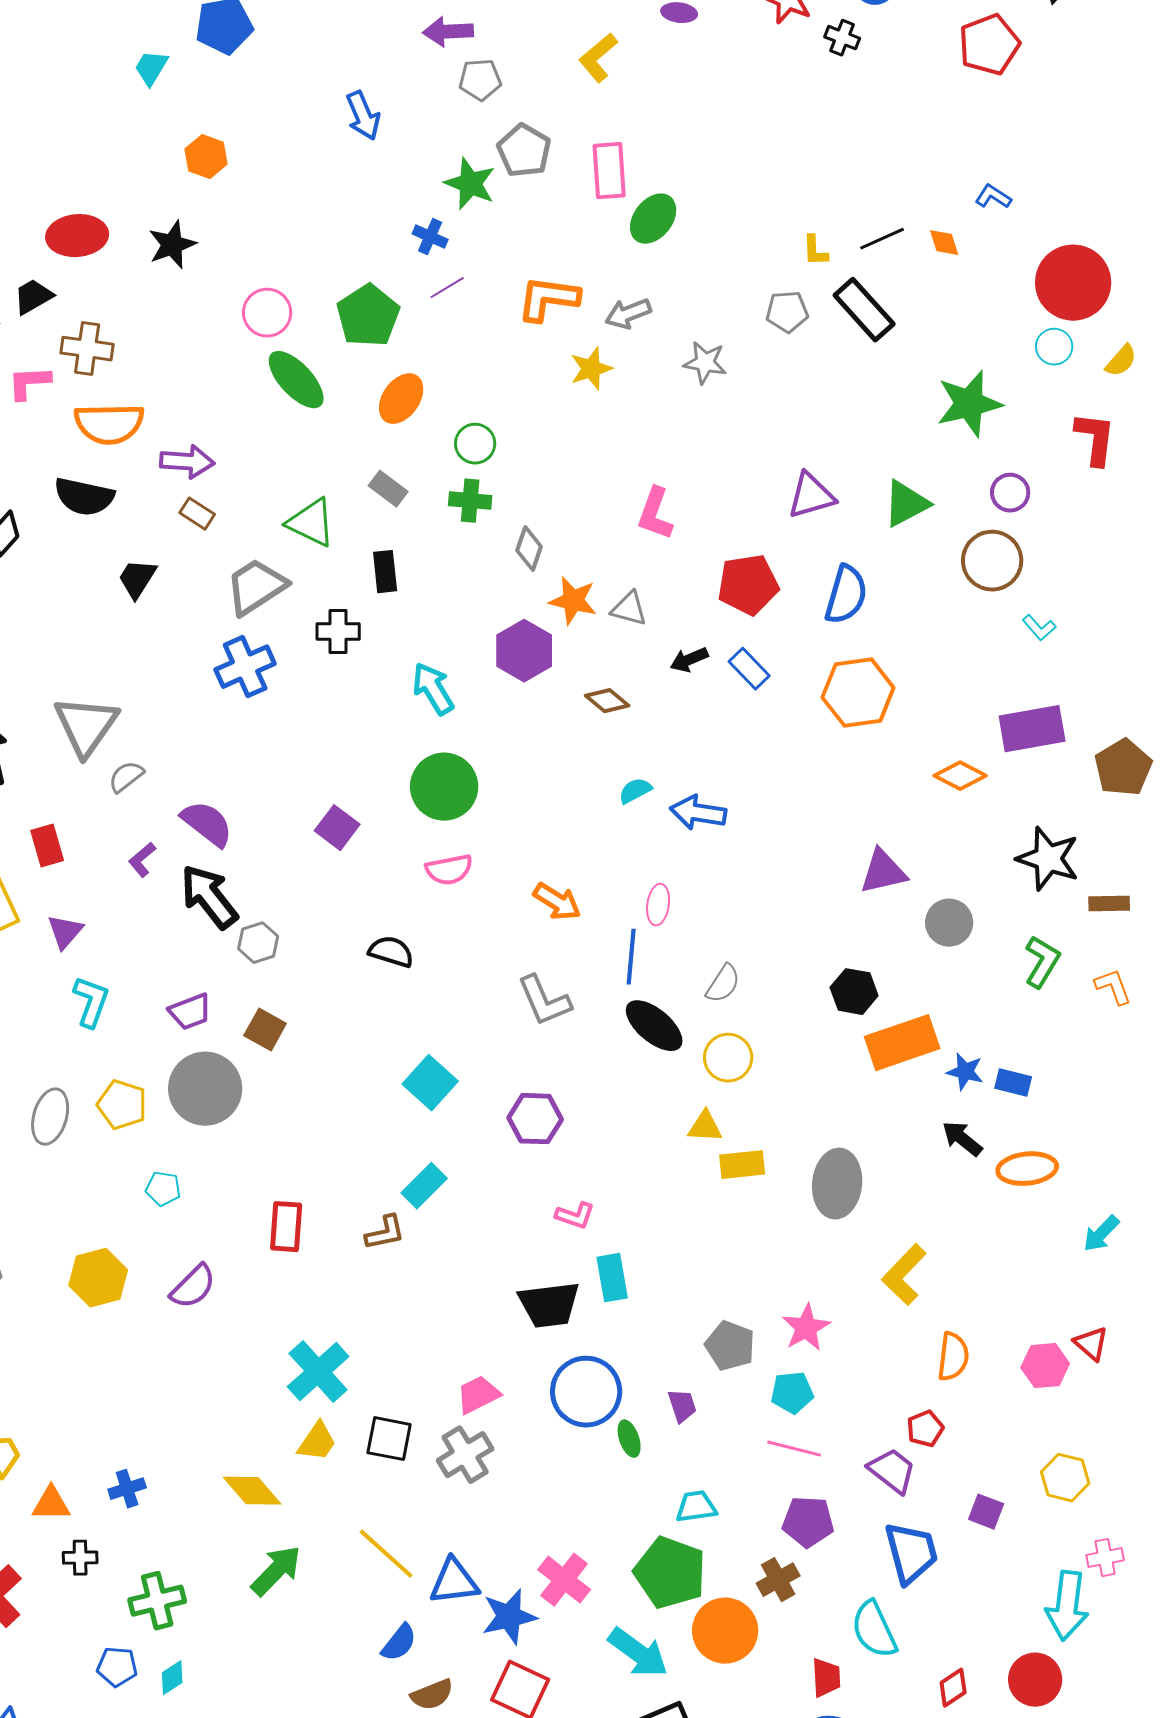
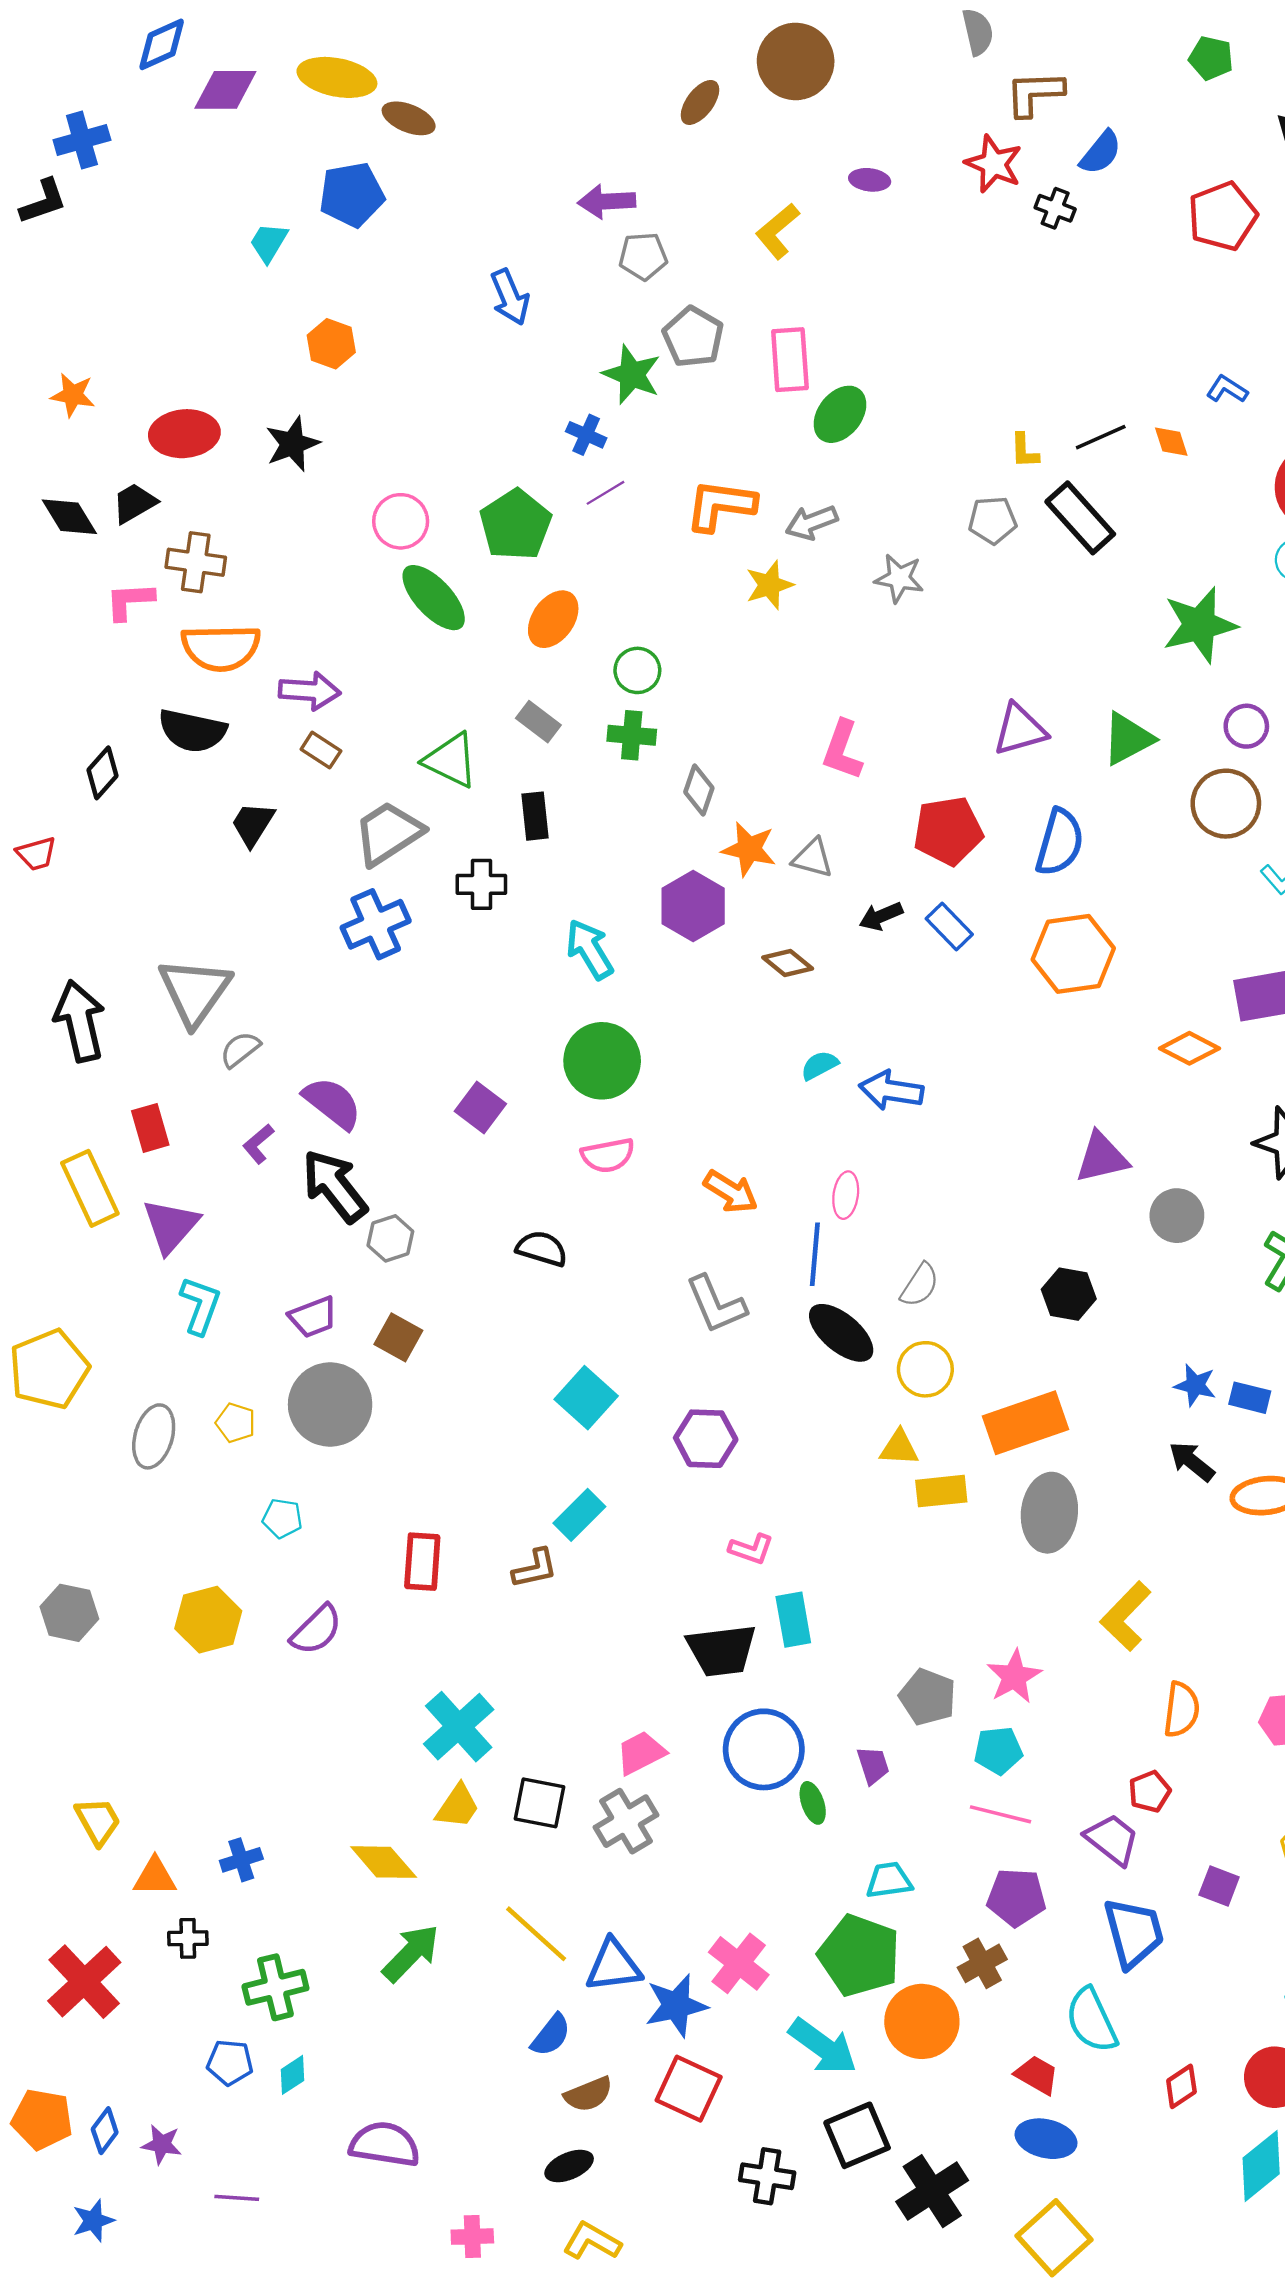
purple triangle: (65, 932) -> (171, 1226), size x1.4
orange rectangle: (902, 1043) -> (1026, 1423), moved
yellow pentagon: (122, 1105) -> (236, 1423), size x0.7
red trapezoid: (826, 1678) -> (1037, 2075), turned -57

